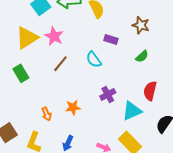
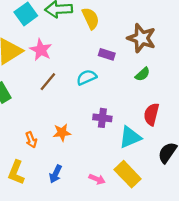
brown star: (141, 25) -> (141, 38), size x1.4
cyan semicircle: (94, 60) -> (87, 77), turned 102
purple cross: (108, 94) -> (102, 118), turned 35

